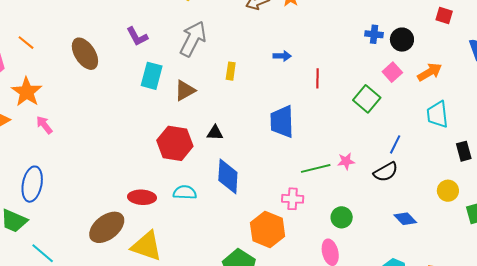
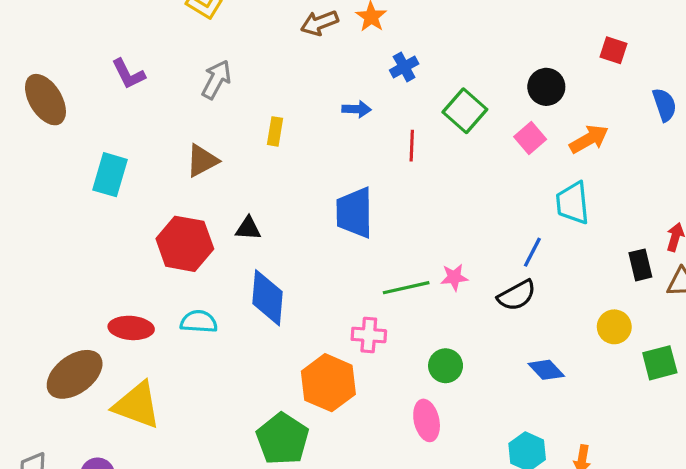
blue cross: (374, 34) -> (404, 67), moved, turned -36
gray arrow: (193, 39) -> (216, 80), size x0.7
cyan rectangle: (152, 76) -> (110, 175), moved
green square: (367, 99) -> (465, 111), moved
cyan trapezoid: (437, 114) -> (573, 203), moved

